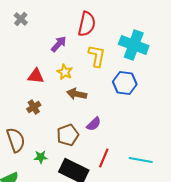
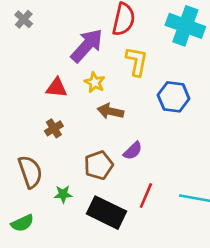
gray cross: (21, 19) -> (24, 19), moved
purple arrow: (59, 44) -> (87, 46), size x1.6
cyan cross: (134, 45) -> (185, 26), moved

